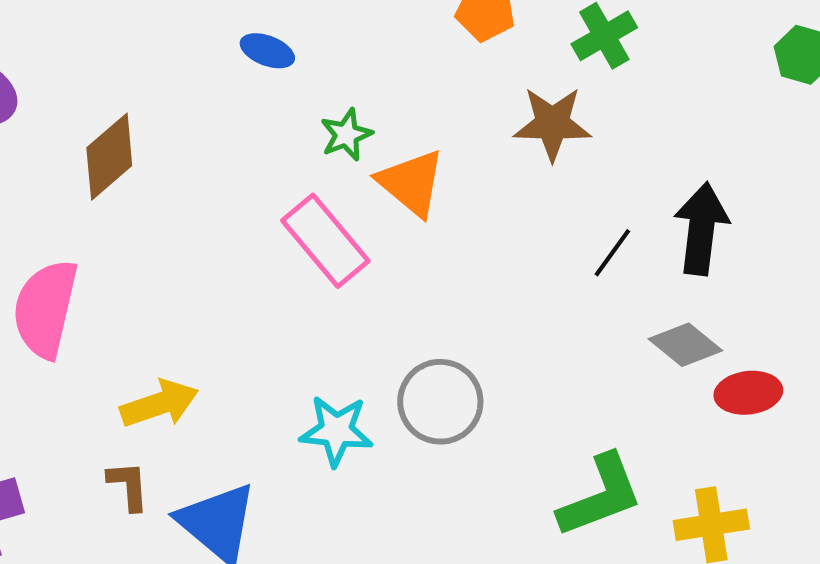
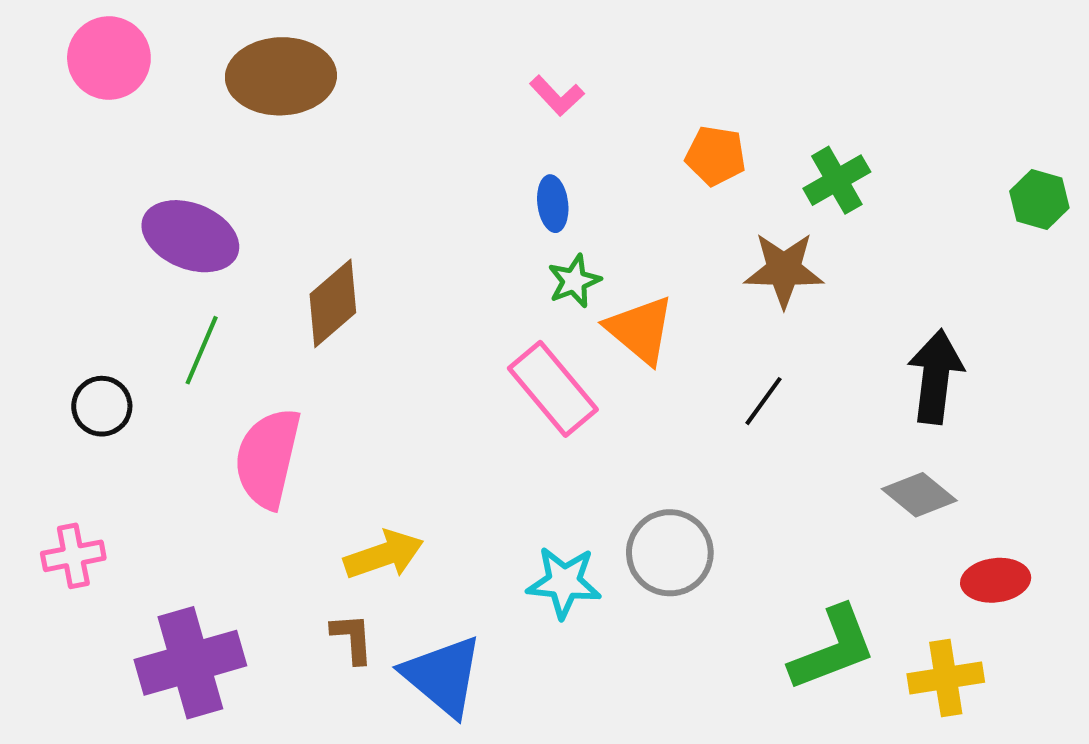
blue ellipse: (267, 51) -> (553, 204), moved, turned 62
black line: (612, 253) -> (764, 401), moved
red ellipse: (748, 393) -> (996, 580), moved

